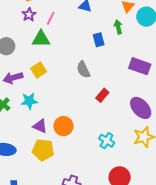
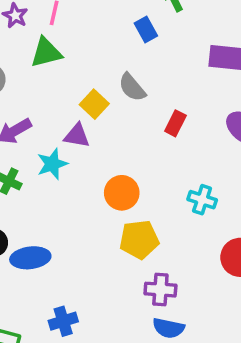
yellow square: (39, 70) -> (94, 104), moved
purple triangle: (40, 126) -> (77, 136), moved
yellow pentagon: (43, 150) -> (139, 240), moved

